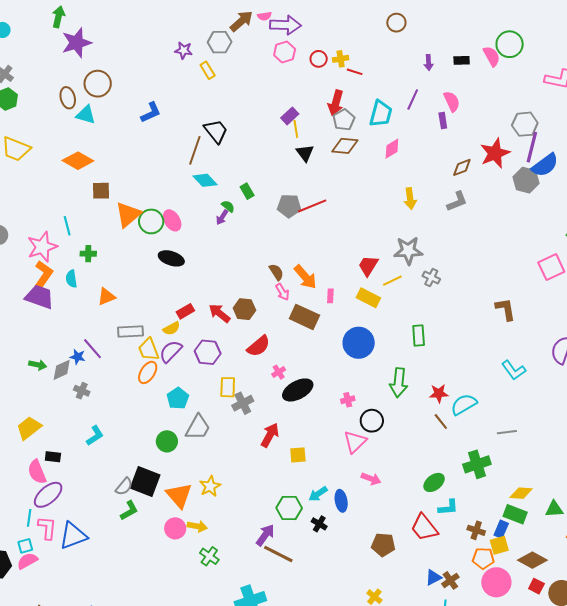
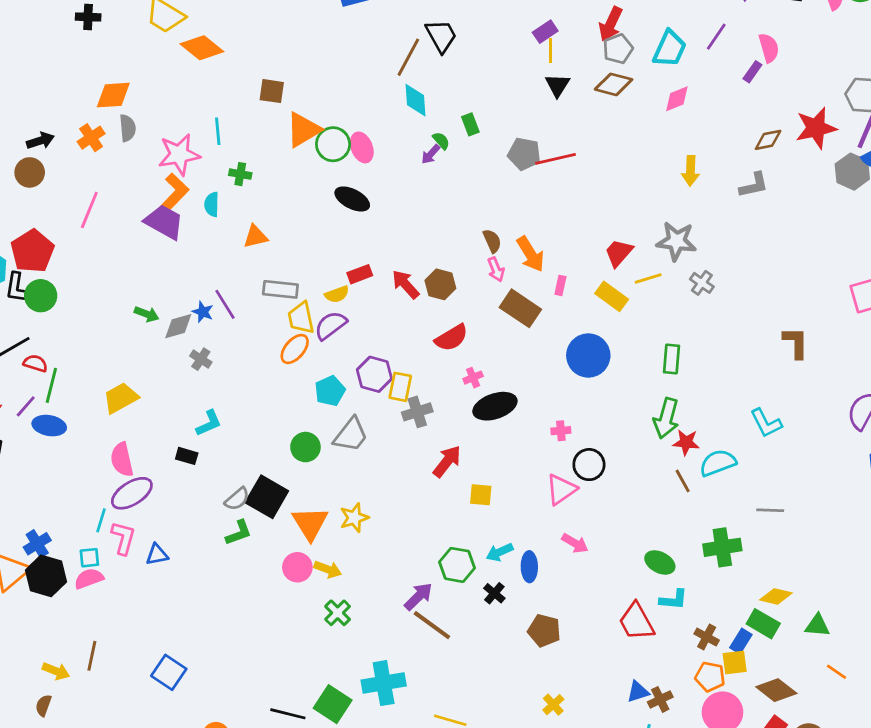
purple rectangle: (443, 120) -> (752, 72), turned 35
orange diamond: (78, 161) -> (202, 48), moved
cyan diamond: (205, 180) -> (415, 100), turned 30
purple hexagon: (208, 352) -> (374, 374), moved
cyan L-shape: (514, 370) -> (766, 423), moved
green arrow: (399, 383) -> (666, 418), moved
black rectangle: (53, 457) -> (187, 456), moved
green ellipse: (434, 482) -> (660, 562), turned 55
blue triangle: (73, 536) -> (157, 555), size x0.6
brown pentagon: (383, 545) -> (544, 631), moved

